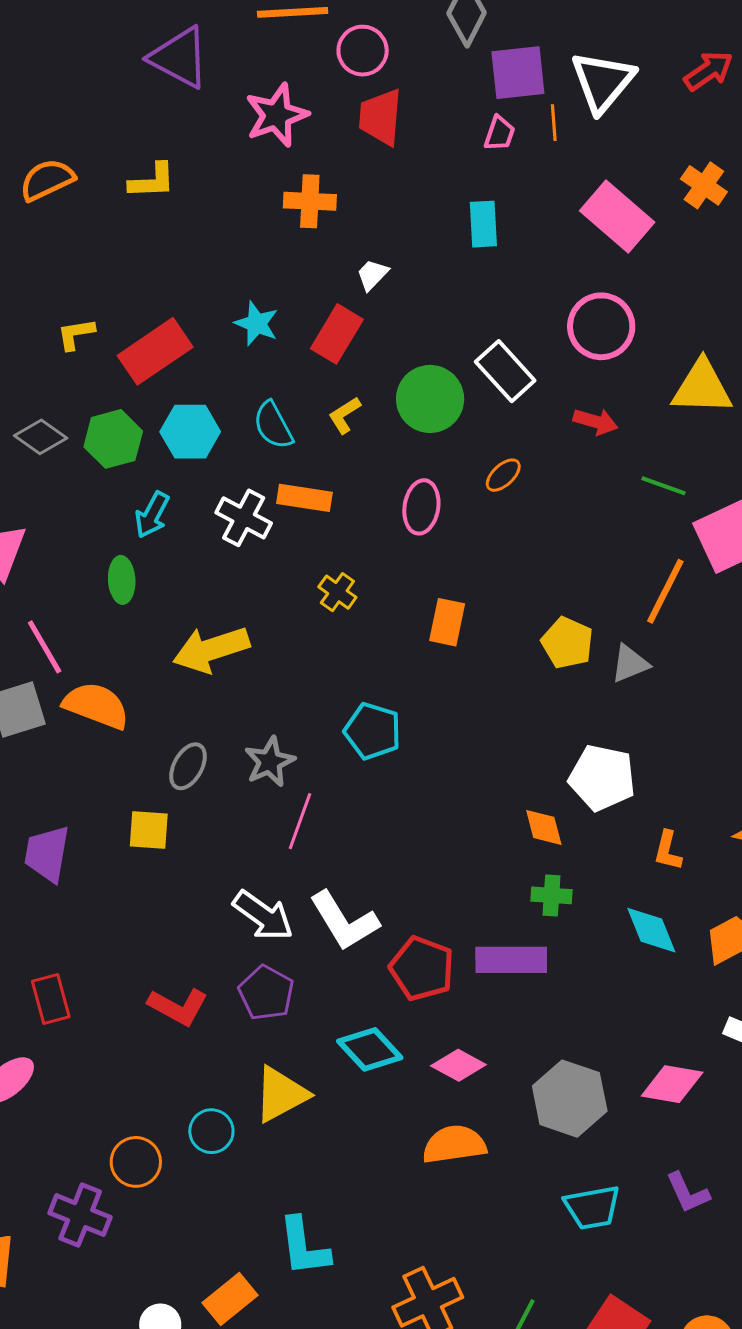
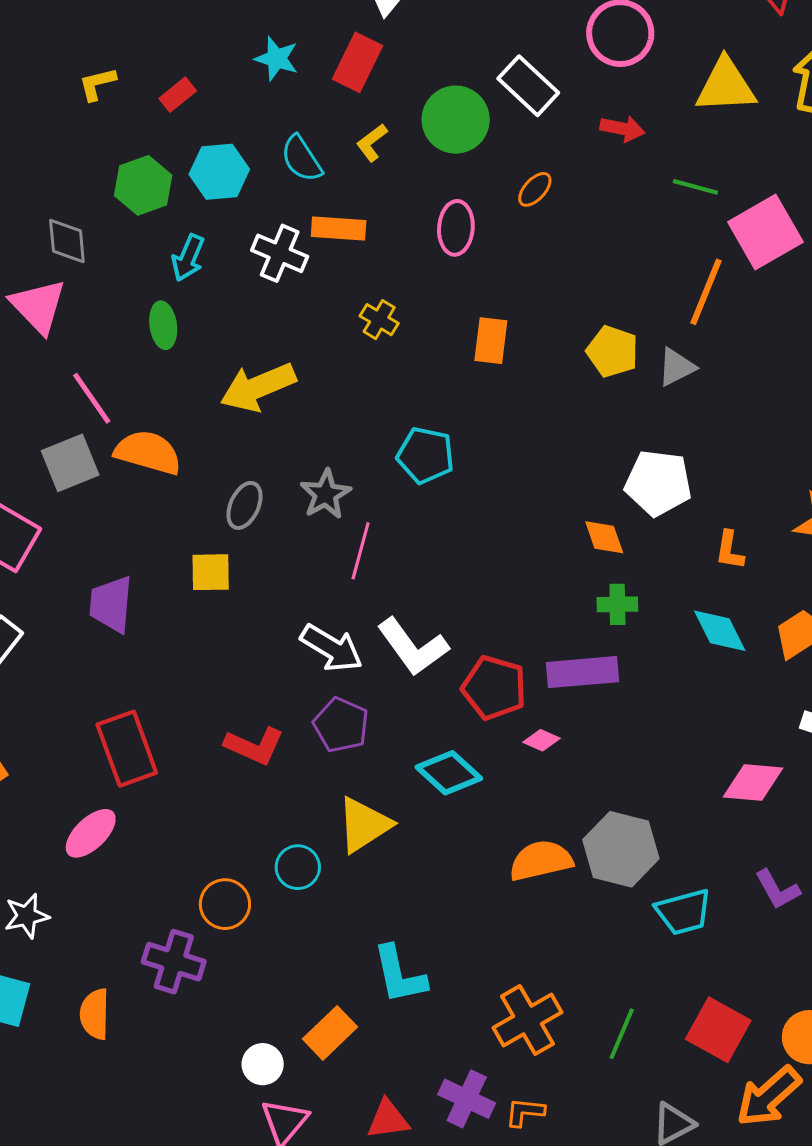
red rectangle: (155, 351) -> (178, 95), size x0.5
gray diamond: (41, 437) -> (67, 241), moved, turned 54
red rectangle: (51, 999) -> (127, 749), size x1.5
pink diamond: (458, 1065) -> (541, 740), moved, size x0.7
gray hexagon: (570, 1099) -> (621, 849), moved

